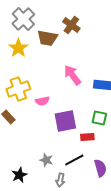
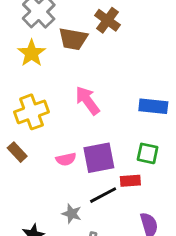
pink arrow: (72, 75) -> (87, 100), moved
pink semicircle: (42, 101) -> (66, 159), moved
black line: (74, 160) -> (103, 195), moved

